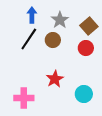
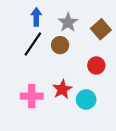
red circle: (86, 48) -> (96, 66), moved
cyan circle: (84, 94) -> (86, 99), moved
pink cross: (24, 98) -> (32, 96), moved

